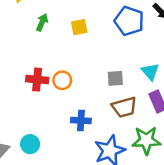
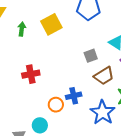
yellow square: (79, 27) -> (51, 24), size x1.5
orange circle: (62, 80) -> (56, 105), moved

